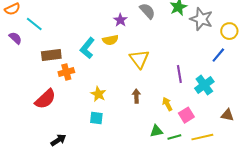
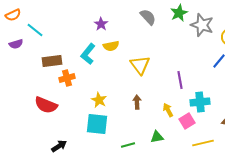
purple star: (120, 20) -> (101, 24), moved
purple semicircle: (15, 38) -> (16, 44), turned 120
cyan cross: (204, 85) -> (200, 102), moved, turned 30
red semicircle: (45, 99) -> (46, 105), turned 65
cyan square: (96, 118) -> (97, 124), size x1.6
green line: (174, 137) -> (128, 145), moved

